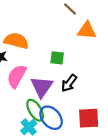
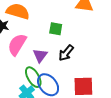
purple triangle: (42, 87) -> (40, 55), size x0.7

